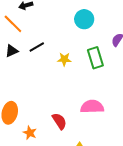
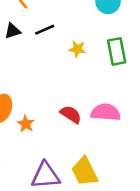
red semicircle: (59, 121) -> (71, 114), moved, turned -30
orange star: (30, 133) -> (26, 124), moved

